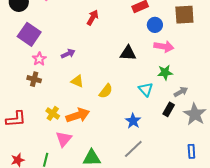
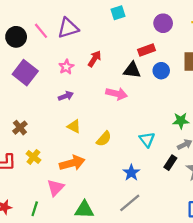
pink arrow: (164, 46) -> (117, 94), moved
black triangle: (128, 53) -> (132, 70), moved
pink star: (39, 59) -> (66, 67), moved
green star: (165, 72) -> (181, 121), moved
brown cross: (34, 79) -> (20, 128), moved, turned 32
yellow cross: (53, 113) -> (33, 157), moved

